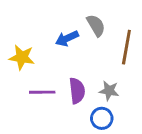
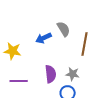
purple line: (42, 92) -> (19, 81), moved

